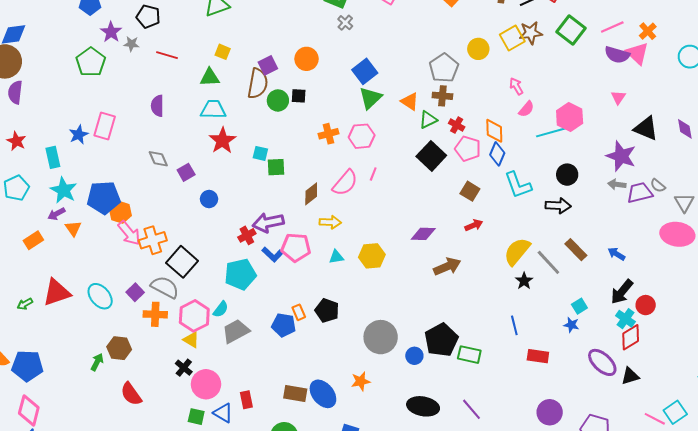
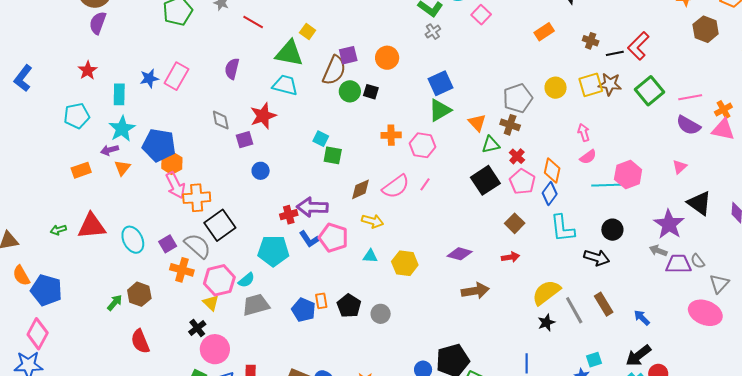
pink triangle: (637, 53) -> (723, 130), moved, turned -45
green triangle: (210, 77) -> (289, 53), size x1.4
red star: (222, 141) -> (263, 116), moved
gray circle: (381, 337) -> (381, 314), moved, size x0.6

